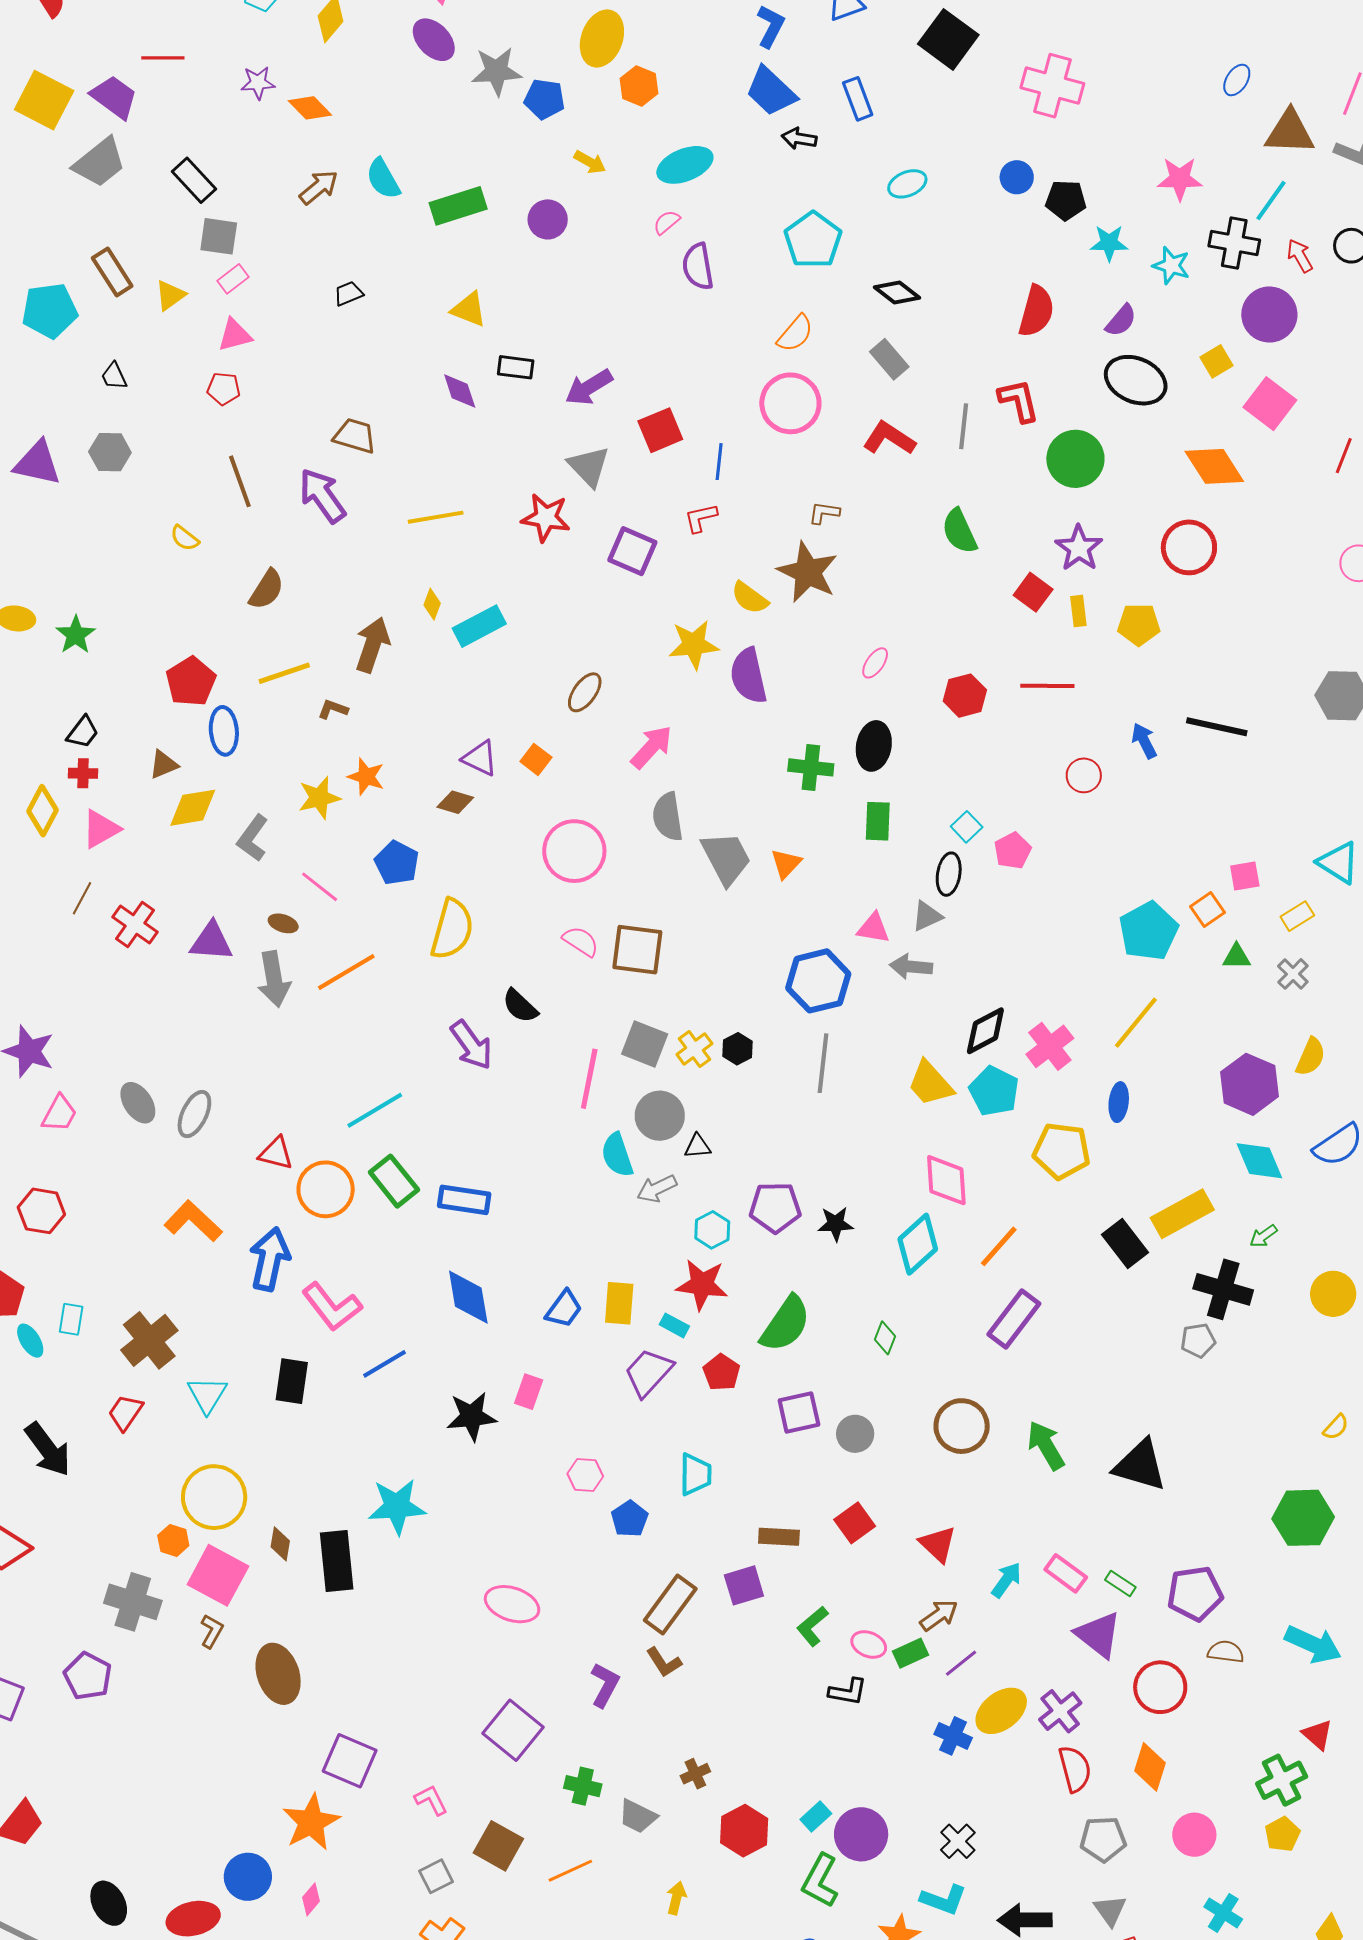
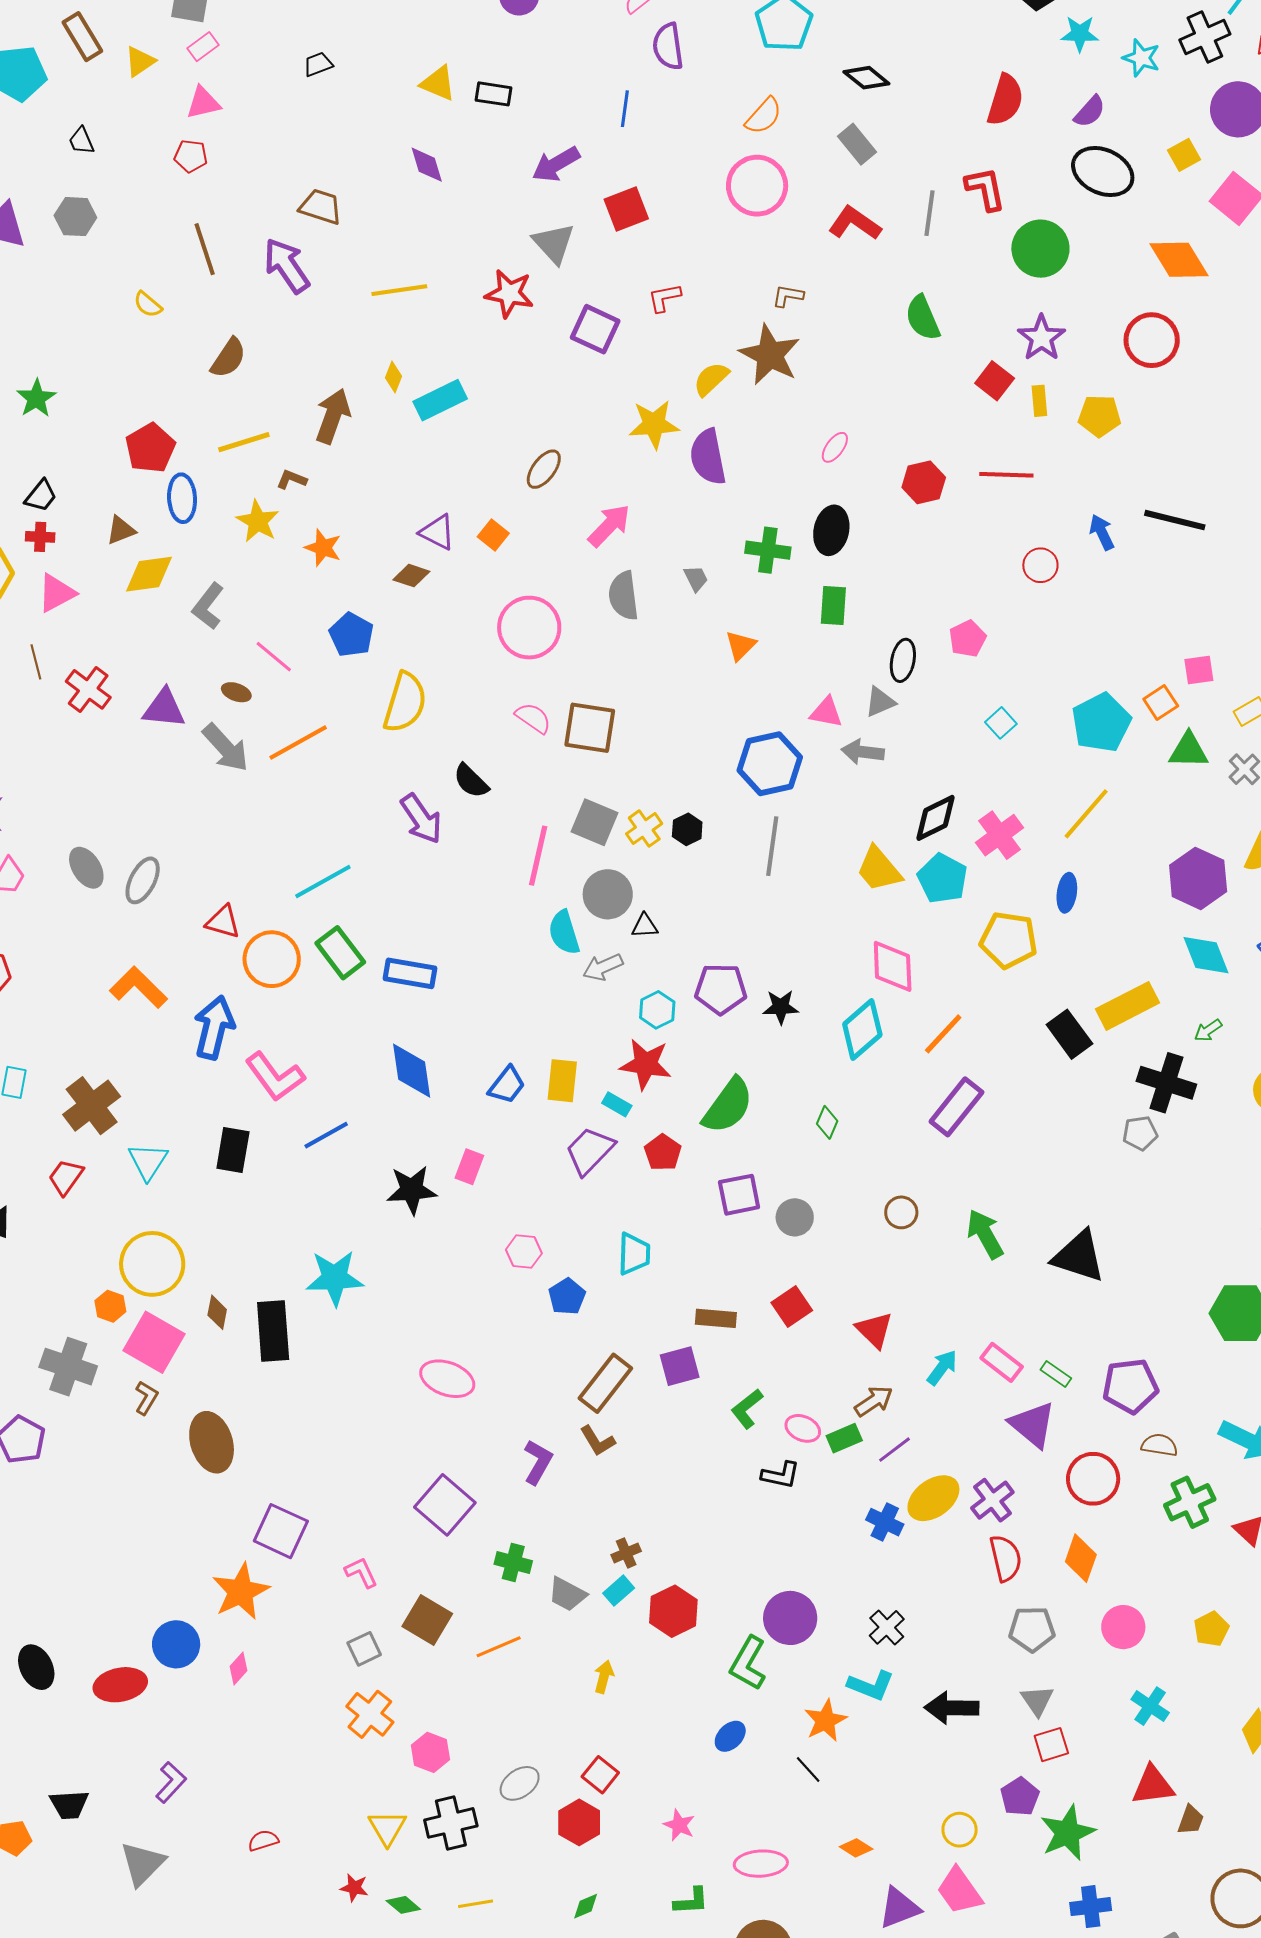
black cross: (1234, 243) -> (1205, 37), turned -36
black rectangle: (516, 367) -> (494, 94), moved
blue line: (719, 462) -> (625, 109), moved
yellow semicircle: (750, 598) -> (711, 379), turned 99
yellow star: (319, 798) -> (258, 521), moved, turned -30
cyan square: (967, 827) -> (1001, 723), moved
gray trapezoid: (726, 858) -> (696, 578), moved, size x0.5
brown line: (82, 898) -> (36, 662), turned -44
green triangle: (1237, 957) -> (1189, 750), size x1.4
gray arrow: (274, 979) -> (226, 748), turned -34
brown circle: (962, 1426) -> (901, 1212), size x0.6
green cross: (1282, 1780) -> (1190, 1502), moved
cyan rectangle: (816, 1816) -> (619, 1591), moved

